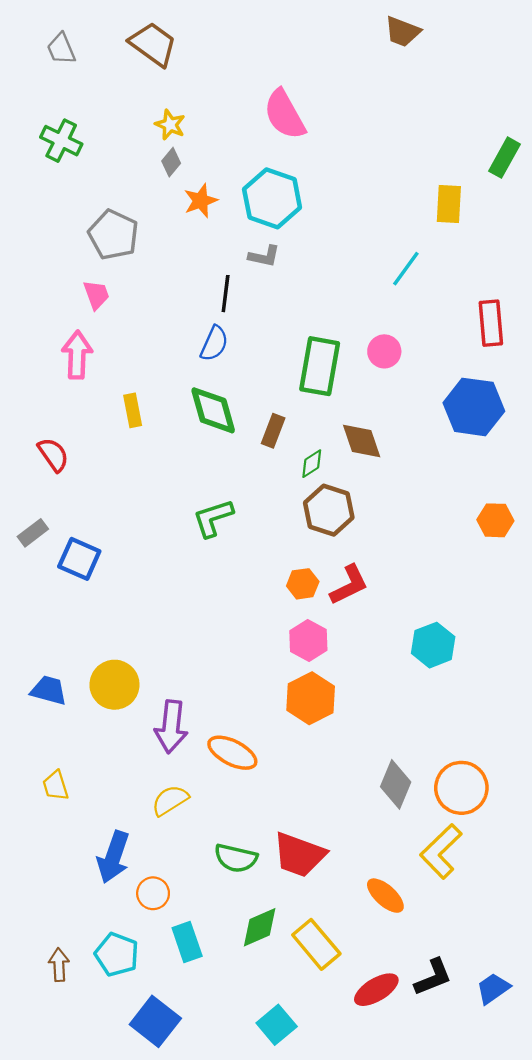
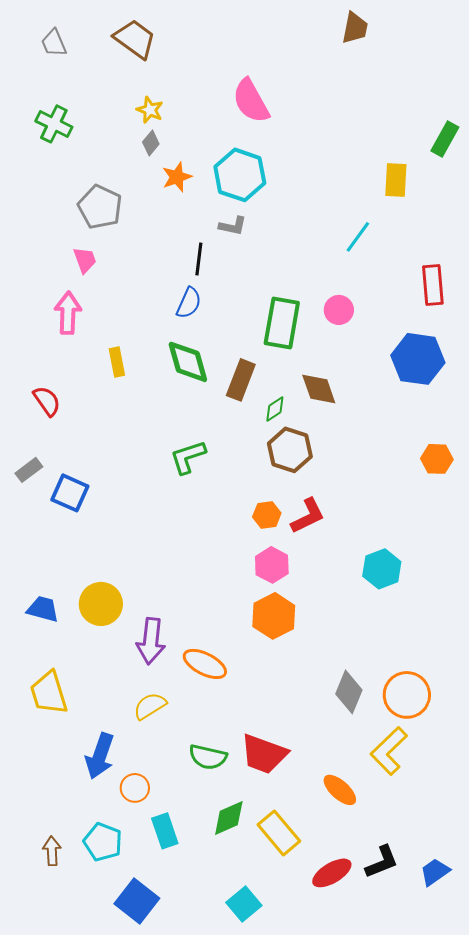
brown trapezoid: (402, 32) -> (355, 28), turned -100
brown rectangle: (273, 431) -> (241, 380), size x1.4
yellow trapezoid: (56, 786) -> (49, 693), size x1.6

